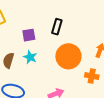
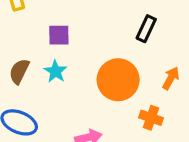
black rectangle: (57, 27) -> (146, 29), moved

